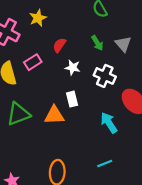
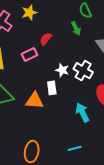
green arrow: (97, 43) -> (76, 28), moved
pink rectangle: (33, 62) -> (29, 55), moved
white star: (73, 68) -> (62, 70), moved

